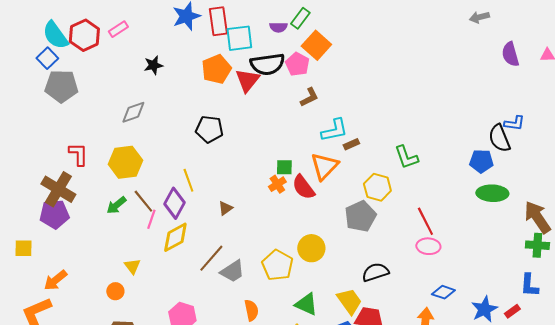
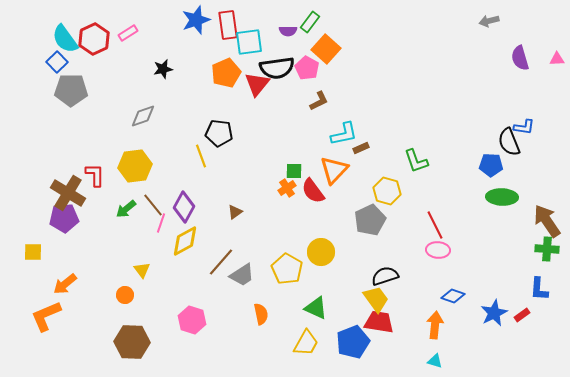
red L-shape: (78, 154) -> (95, 175), moved
yellow line: (188, 180) -> (201, 156), moved
yellow trapezoid: (349, 301) -> (376, 299), moved

